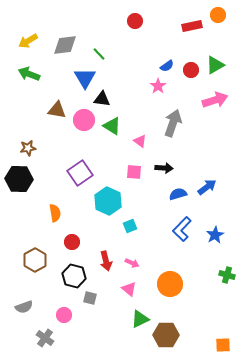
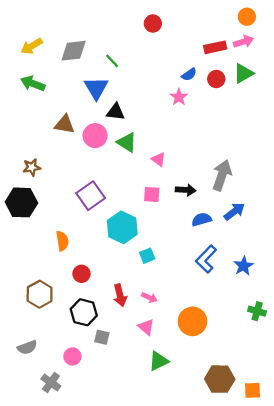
red rectangle: (192, 26) -> (215, 47), moved
pink arrow: (215, 100) -> (243, 42), moved, size x0.7
gray arrow: (173, 123) -> (222, 175), moved
brown hexagon: (166, 335) -> (220, 379), moved

